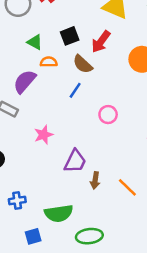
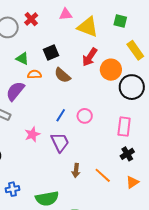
red arrow: (101, 42) -> (90, 57), moved
blue line: (75, 90) -> (61, 115), moved
purple trapezoid: (75, 161) -> (60, 142), moved, turned -50

